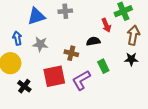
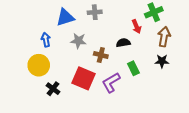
gray star: (40, 44) -> (78, 41), moved
red square: (54, 76) -> (84, 78), turned 35

